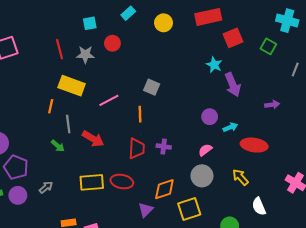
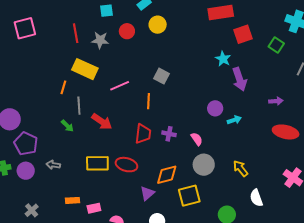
yellow circle: (164, 23) -> (158, 25), moved
red ellipse: (254, 145) -> (286, 132), moved
pink semicircle: (205, 150) -> (197, 139), moved, turned 88
gray arrow: (46, 187) -> (53, 165), turned -136

